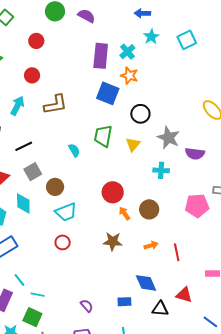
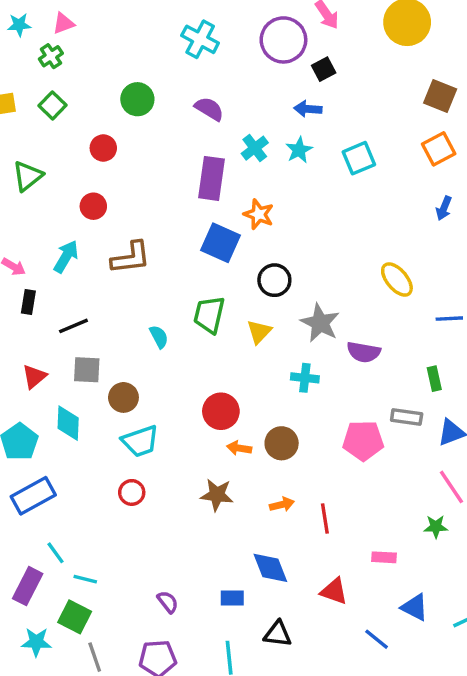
blue arrow: (142, 13) -> (308, 109), moved
purple semicircle: (86, 16) -> (209, 109), moved
cyan cross: (127, 52) -> (255, 148), moved
gray square: (33, 172) -> (87, 370), turned 30
orange arrow: (124, 213) -> (239, 448), turned -48
black triangle: (160, 309) -> (278, 634), moved

